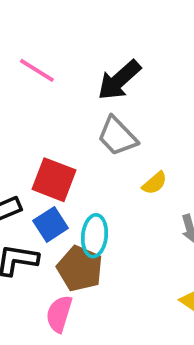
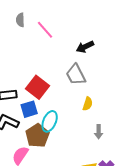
black arrow: (119, 80) -> (85, 47), size x0.7
yellow semicircle: (155, 183) -> (88, 104), turned -48

